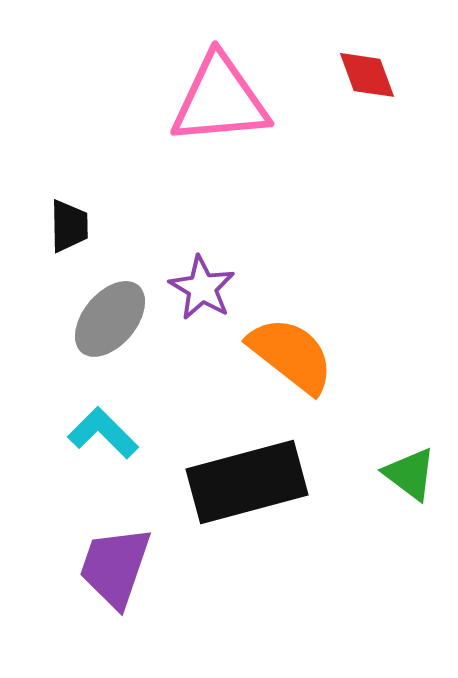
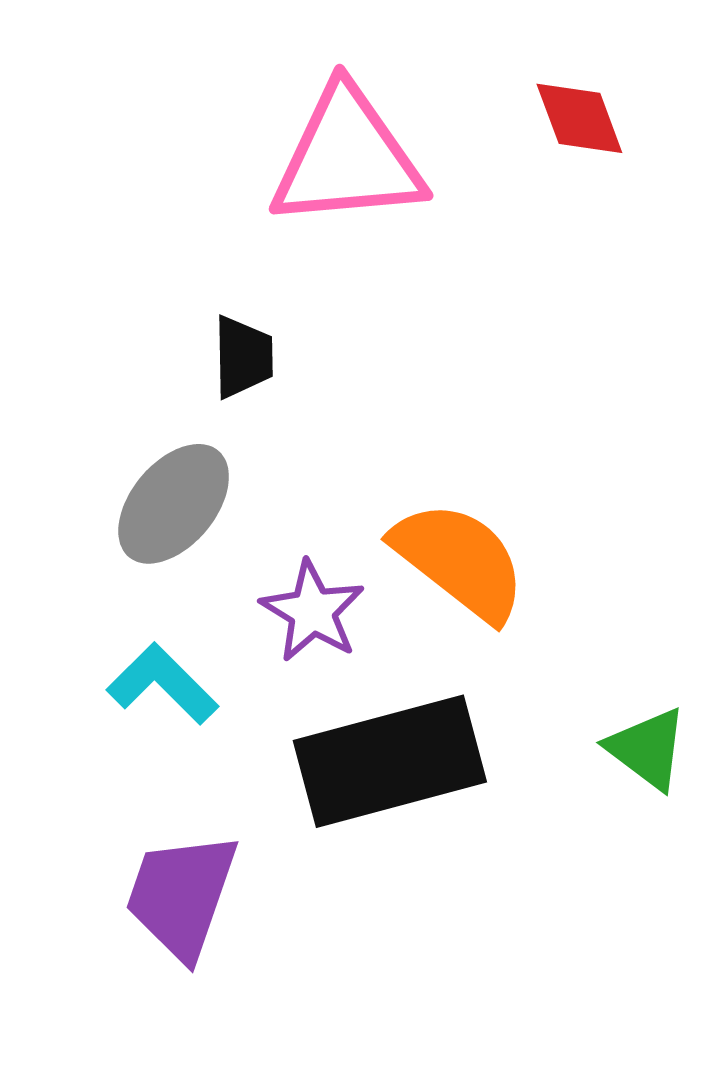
black trapezoid: (69, 226) -> (243, 357), moved
purple star: (202, 288) -> (313, 611), moved

